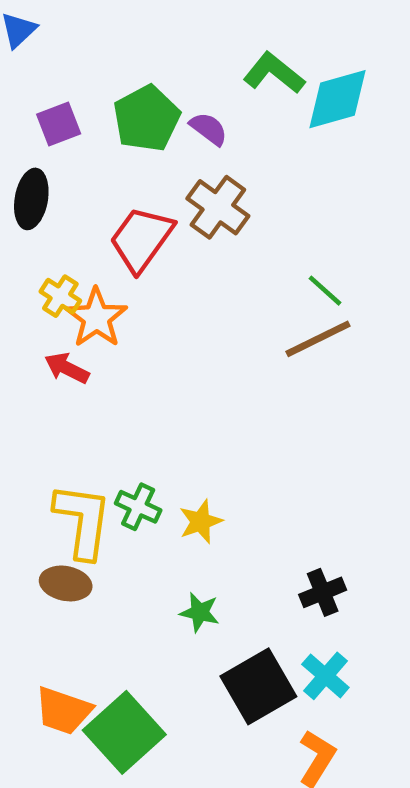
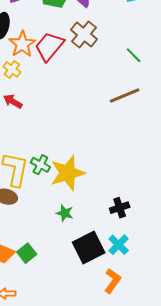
green line: (325, 291) -> (134, 55), moved
orange star: (96, 318) -> (22, 44), moved
yellow star: (201, 522) -> (68, 173), size x1.8
green square: (124, 732) -> (27, 253), moved, size x0.6

